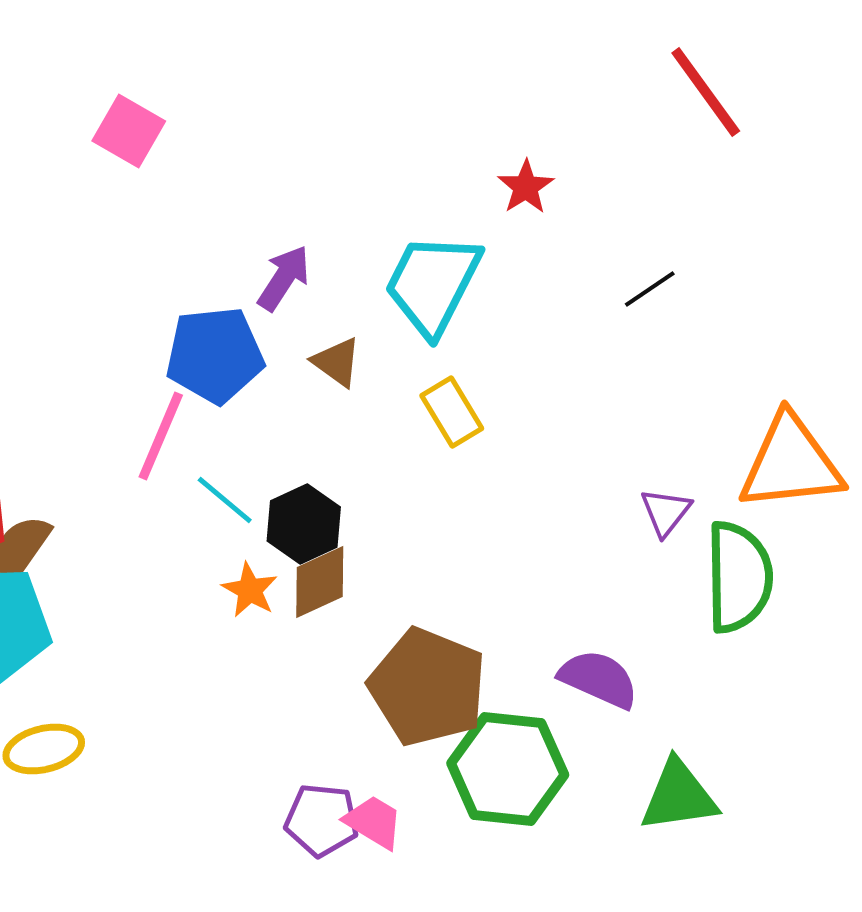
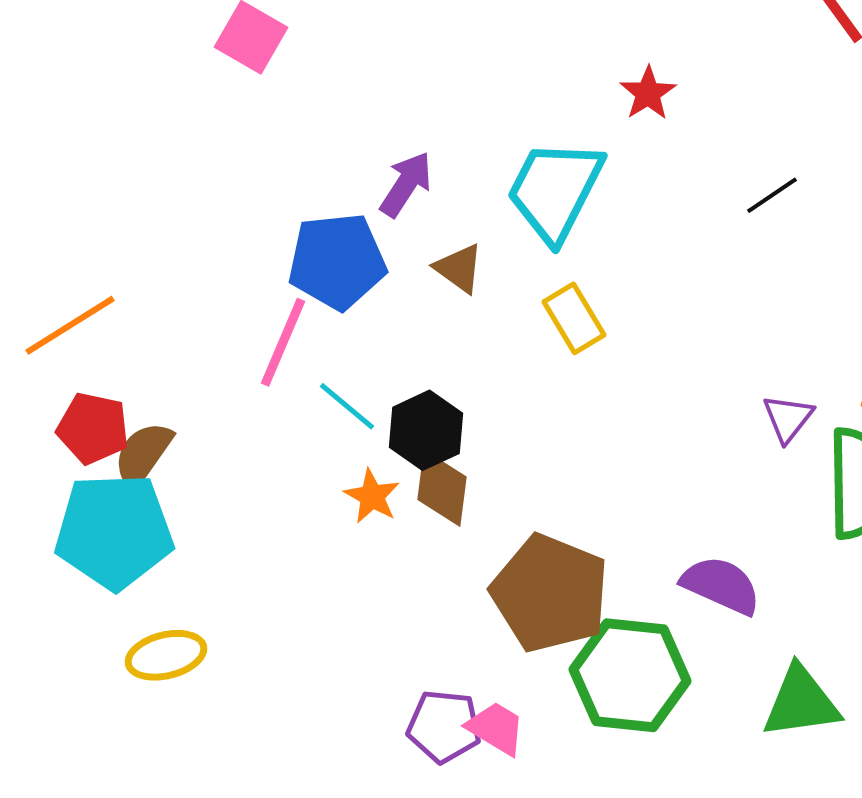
brown diamond: (320, 582) -> (442, 488), turned -58

